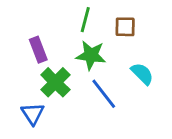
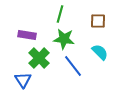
brown square: (125, 27) -> (98, 21), moved
purple rectangle: (38, 50) -> (27, 35), turned -60

